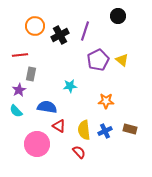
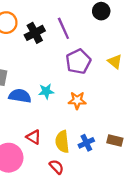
purple line: (85, 31) -> (63, 28), turned -42
yellow triangle: (122, 60) -> (115, 61), moved
orange star: (106, 101) -> (77, 100), moved
blue semicircle: (47, 107) -> (20, 96), moved

